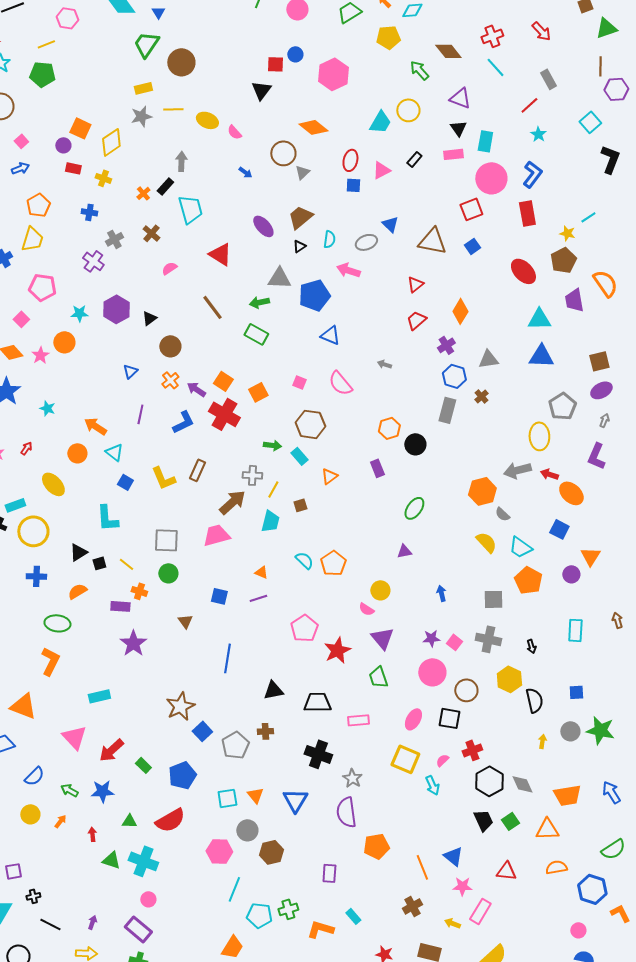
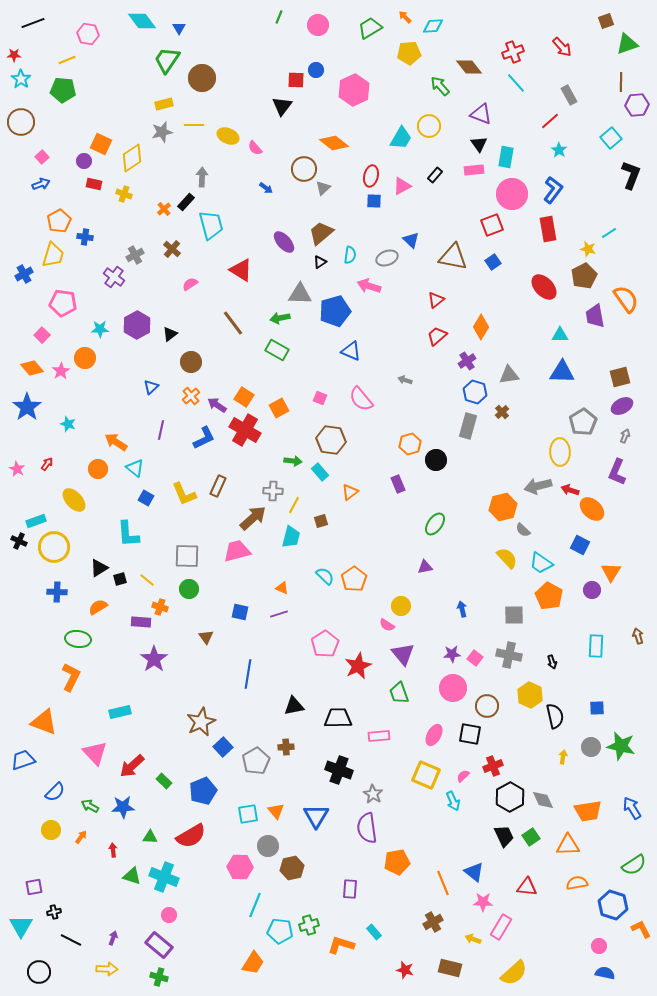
blue cross: (89, 212) -> (85, 237), moved
cyan triangle: (539, 319) -> (560, 335), size x0.7

